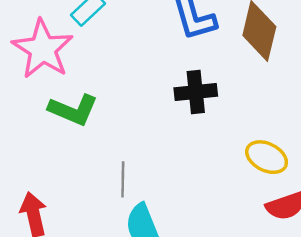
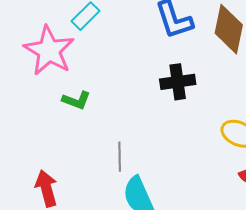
green L-shape: (73, 110) -> (76, 100), size x0.7

